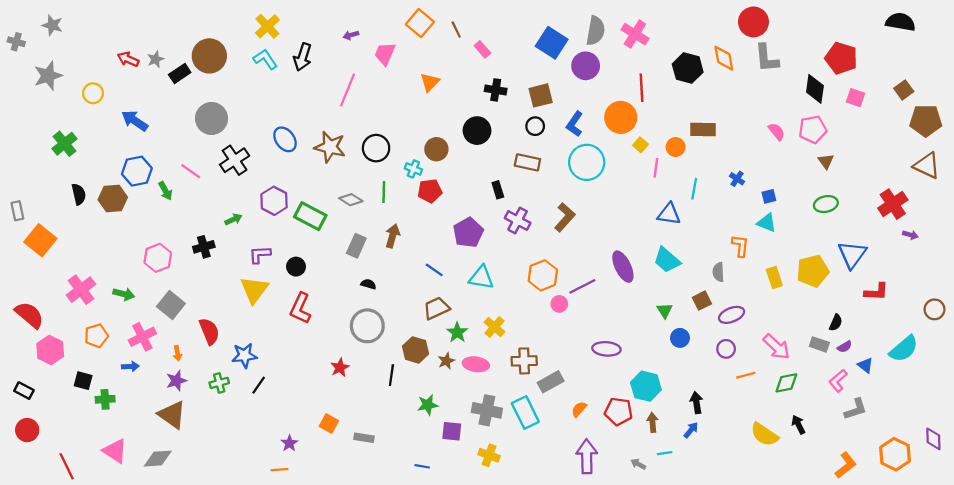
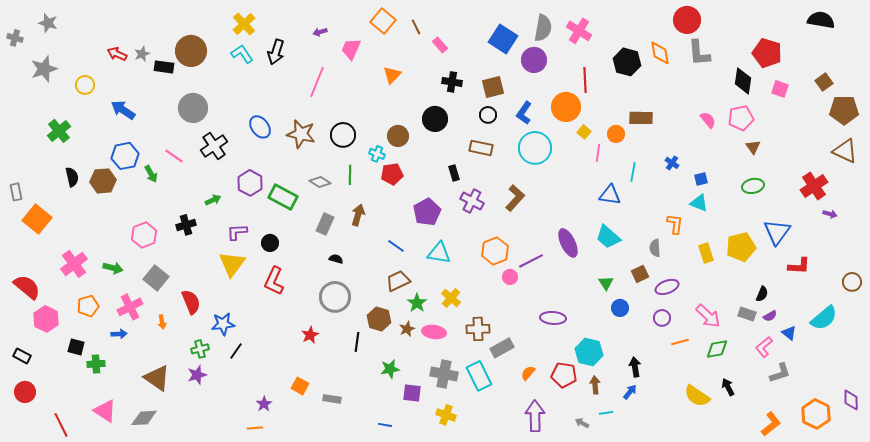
black rectangle: (180, 74) -> (164, 67), turned 42
purple star: (176, 381) -> (197, 375), moved

